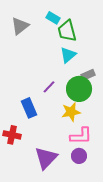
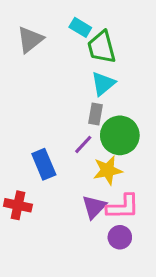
gray rectangle: (88, 75) -> (95, 114), moved, turned -56
purple line: (49, 87) -> (83, 144), moved
purple triangle: (46, 158) -> (94, 207), moved, size x0.7

